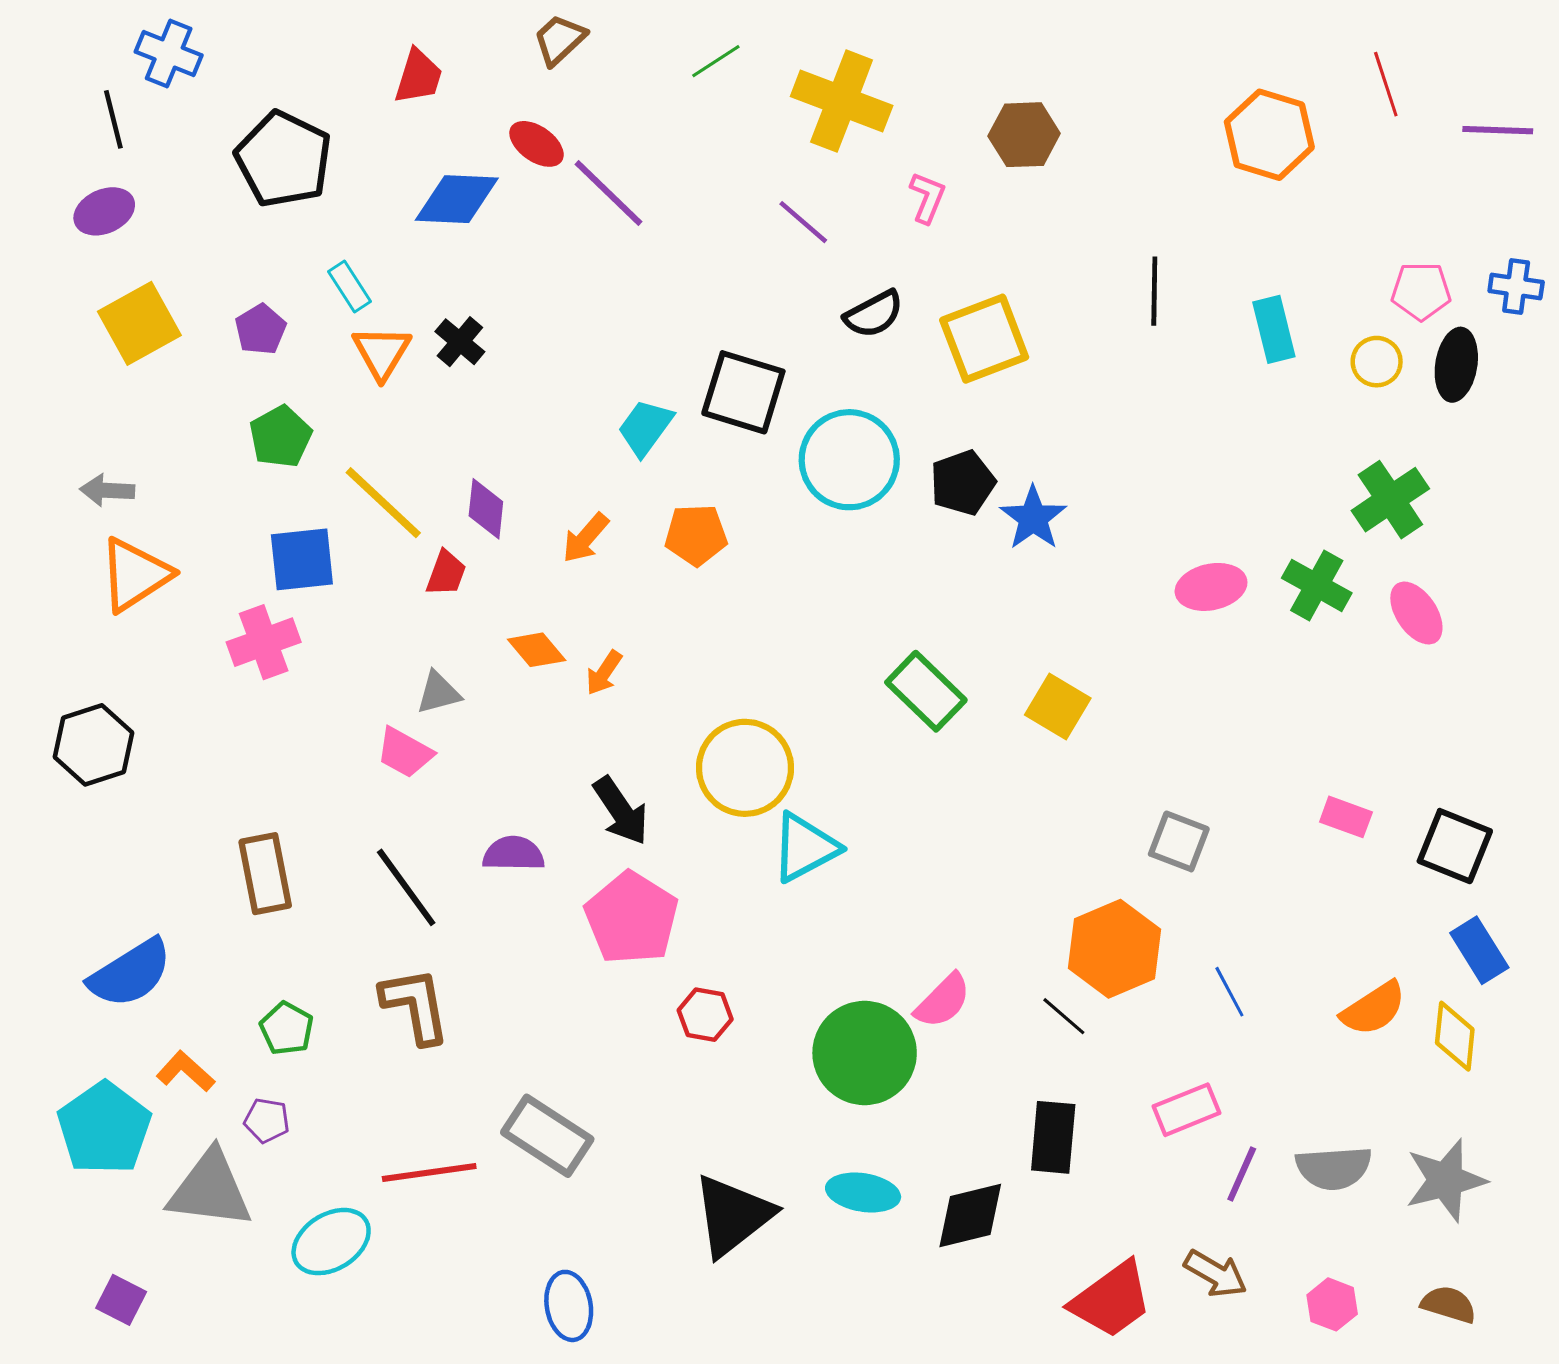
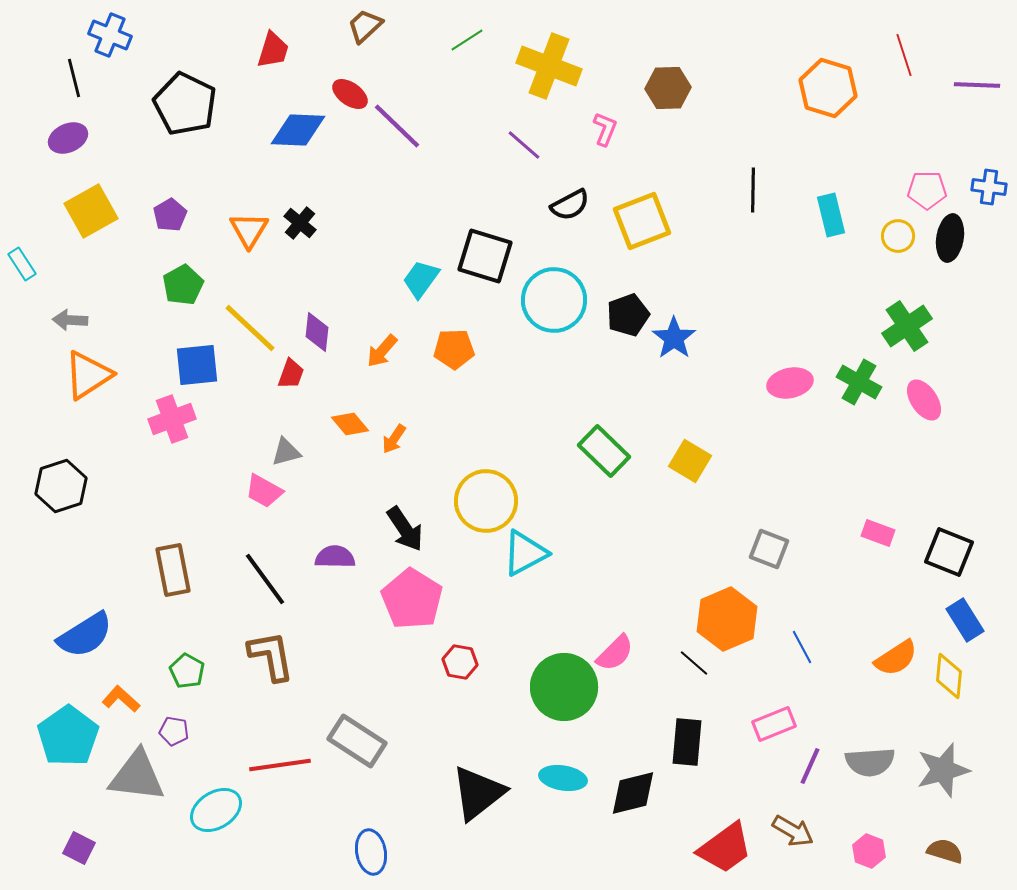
cyan rectangle: (349, 286) -> (22, 264), moved

